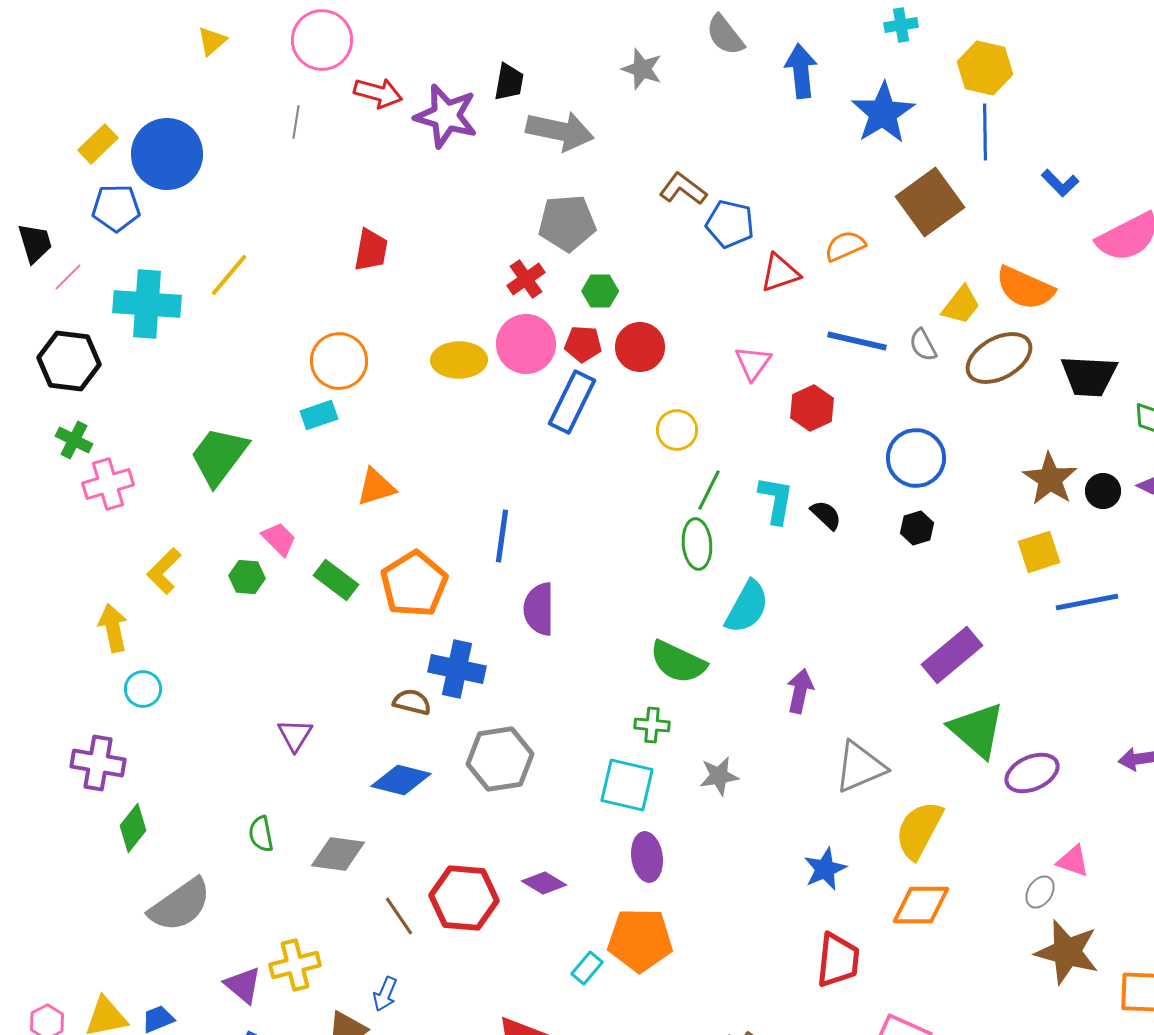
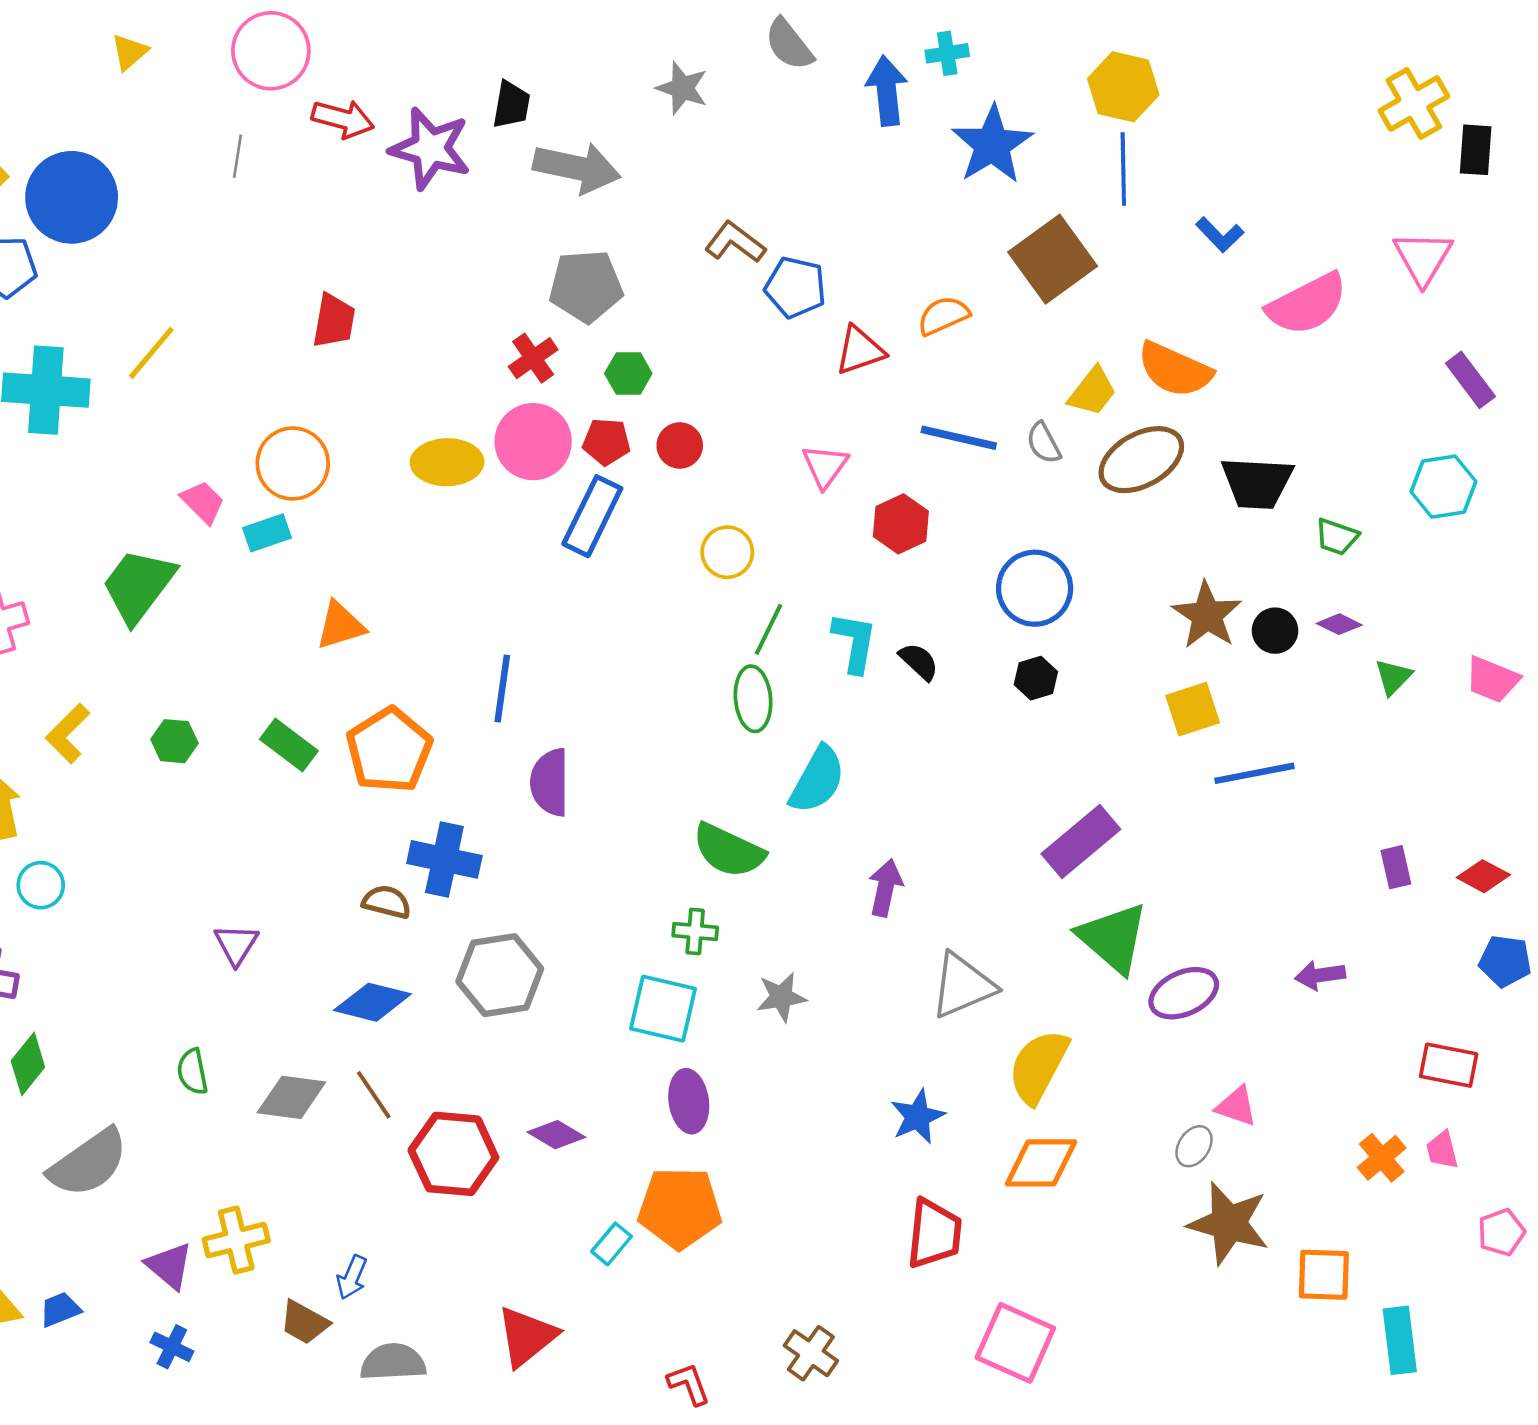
cyan cross: (901, 25) -> (947, 53), moved
red circle: (640, 347) -> (680, 445), size x0.7
pink trapezoid: (279, 539) -> (203, 502), moved
brown line: (399, 916) -> (374, 1095), moved

